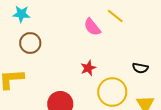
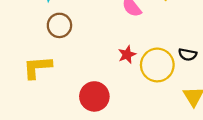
yellow circle: (112, 92) -> (157, 65), moved

